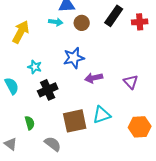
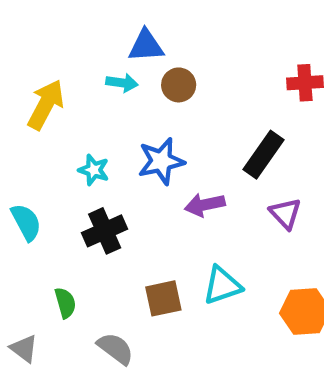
black rectangle: (114, 16) -> (264, 155), moved
cyan star: (35, 67) -> (94, 170), moved
brown square: (75, 121) -> (163, 298), size x0.7

